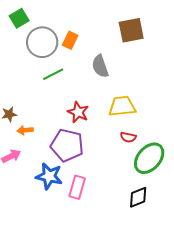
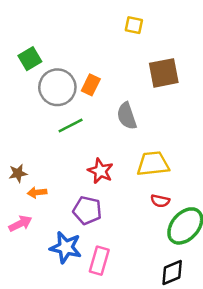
purple pentagon: (67, 145) -> (87, 210), size x0.7

